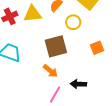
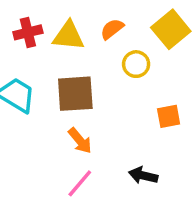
brown square: (56, 46) -> (75, 94), moved
black arrow: (78, 84) -> (143, 175), moved

